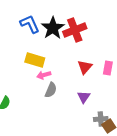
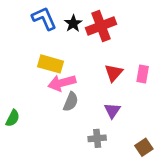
black star: (53, 28) -> (73, 24), size x0.6
pink arrow: (44, 75) -> (62, 83), size x1.5
gray cross: (101, 119) -> (97, 138), moved

